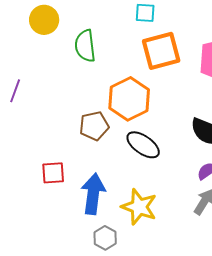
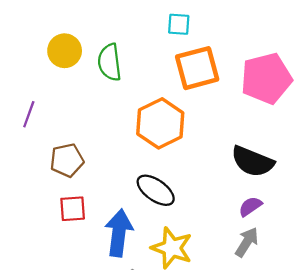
yellow circle: (44, 20) -> (65, 51), moved
brown pentagon: (94, 126) -> (67, 160), moved
black ellipse: (143, 145) -> (156, 190), moved

